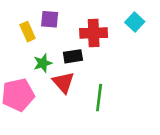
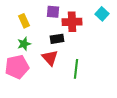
purple square: (50, 19) -> (53, 12), moved
green star: (43, 63) -> (24, 44), moved

